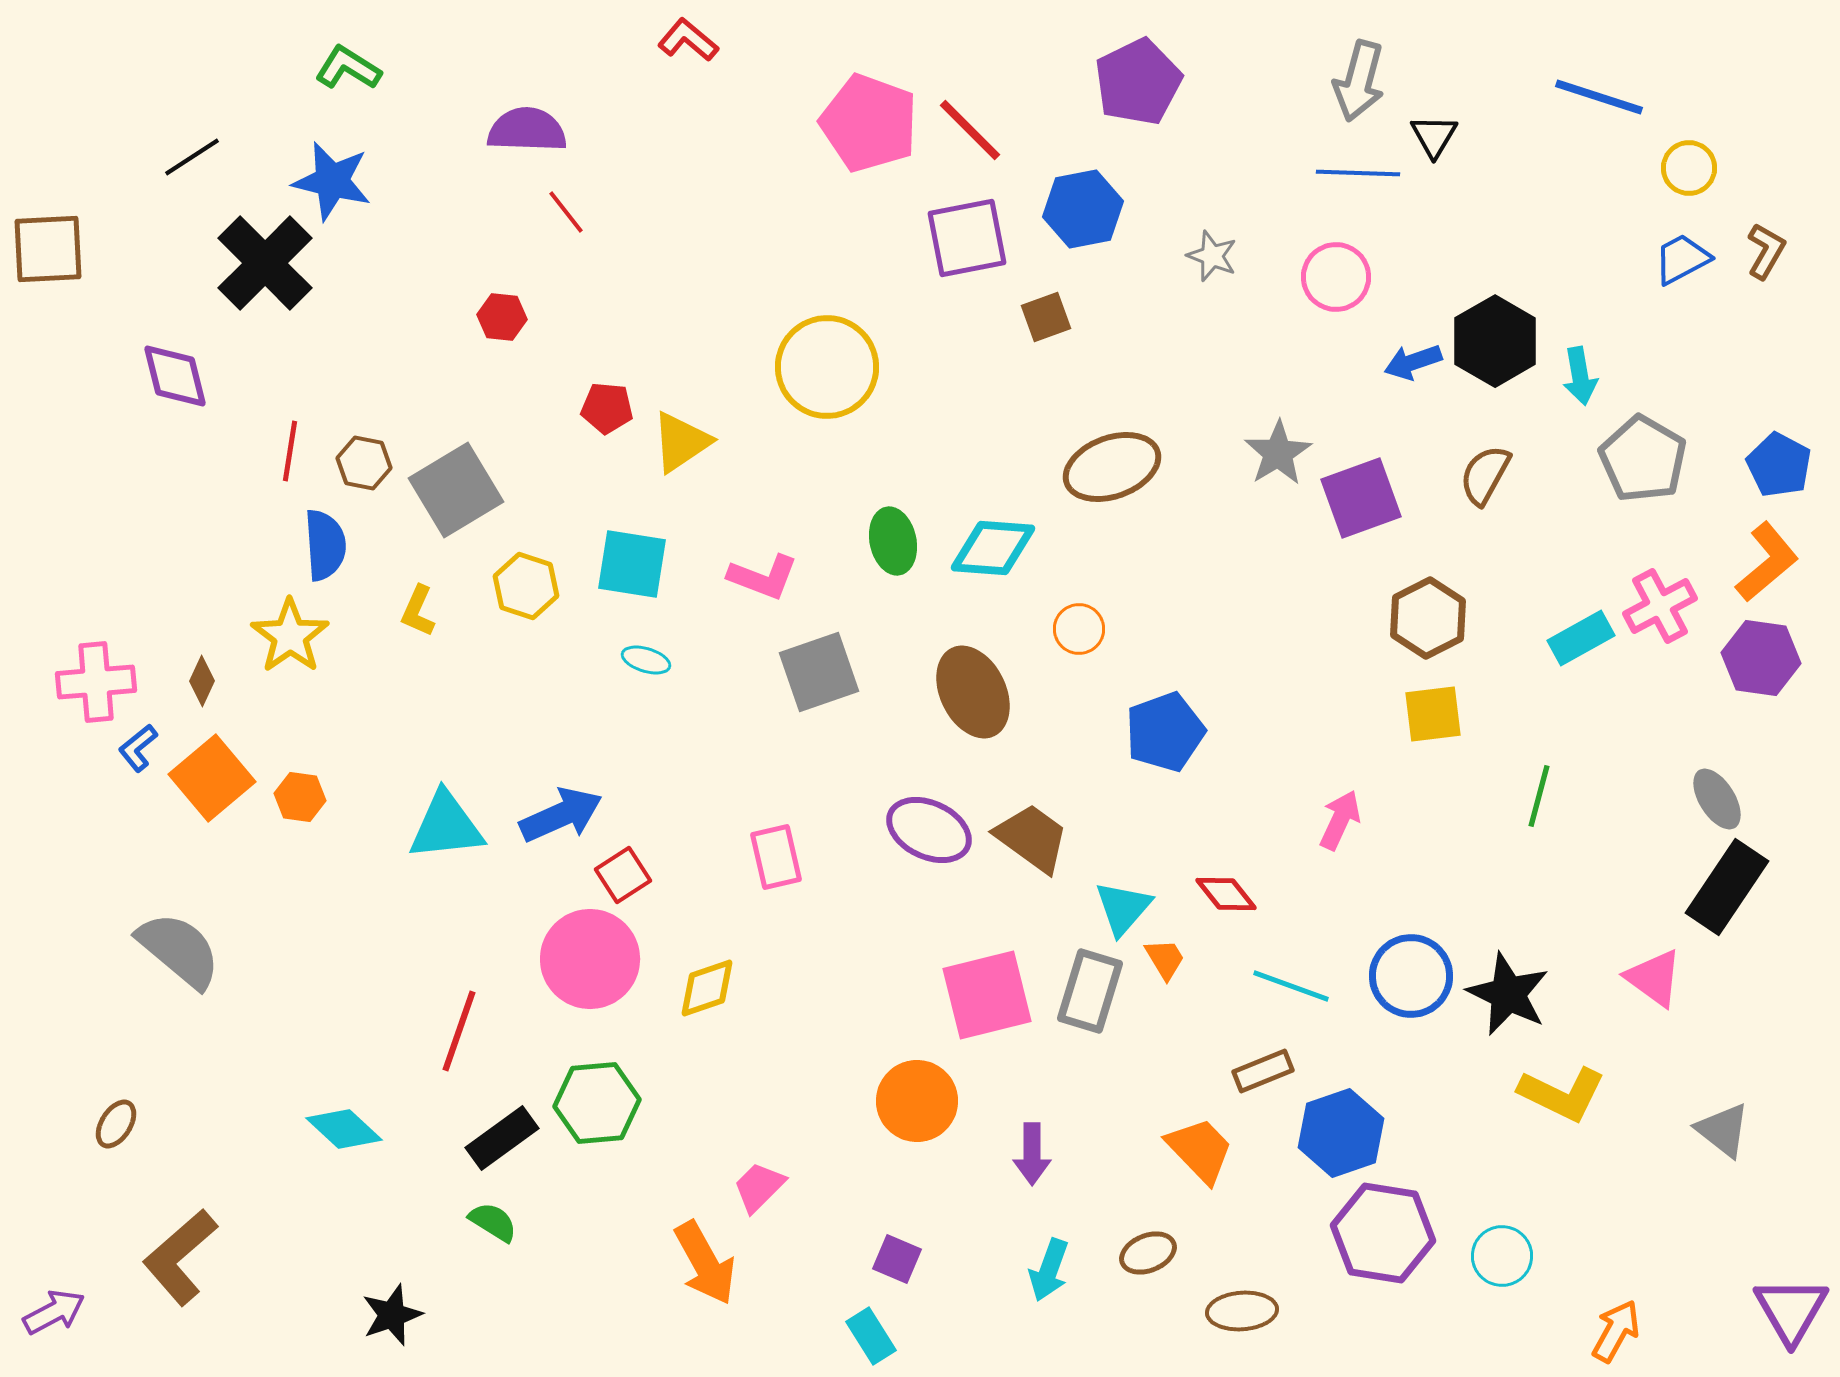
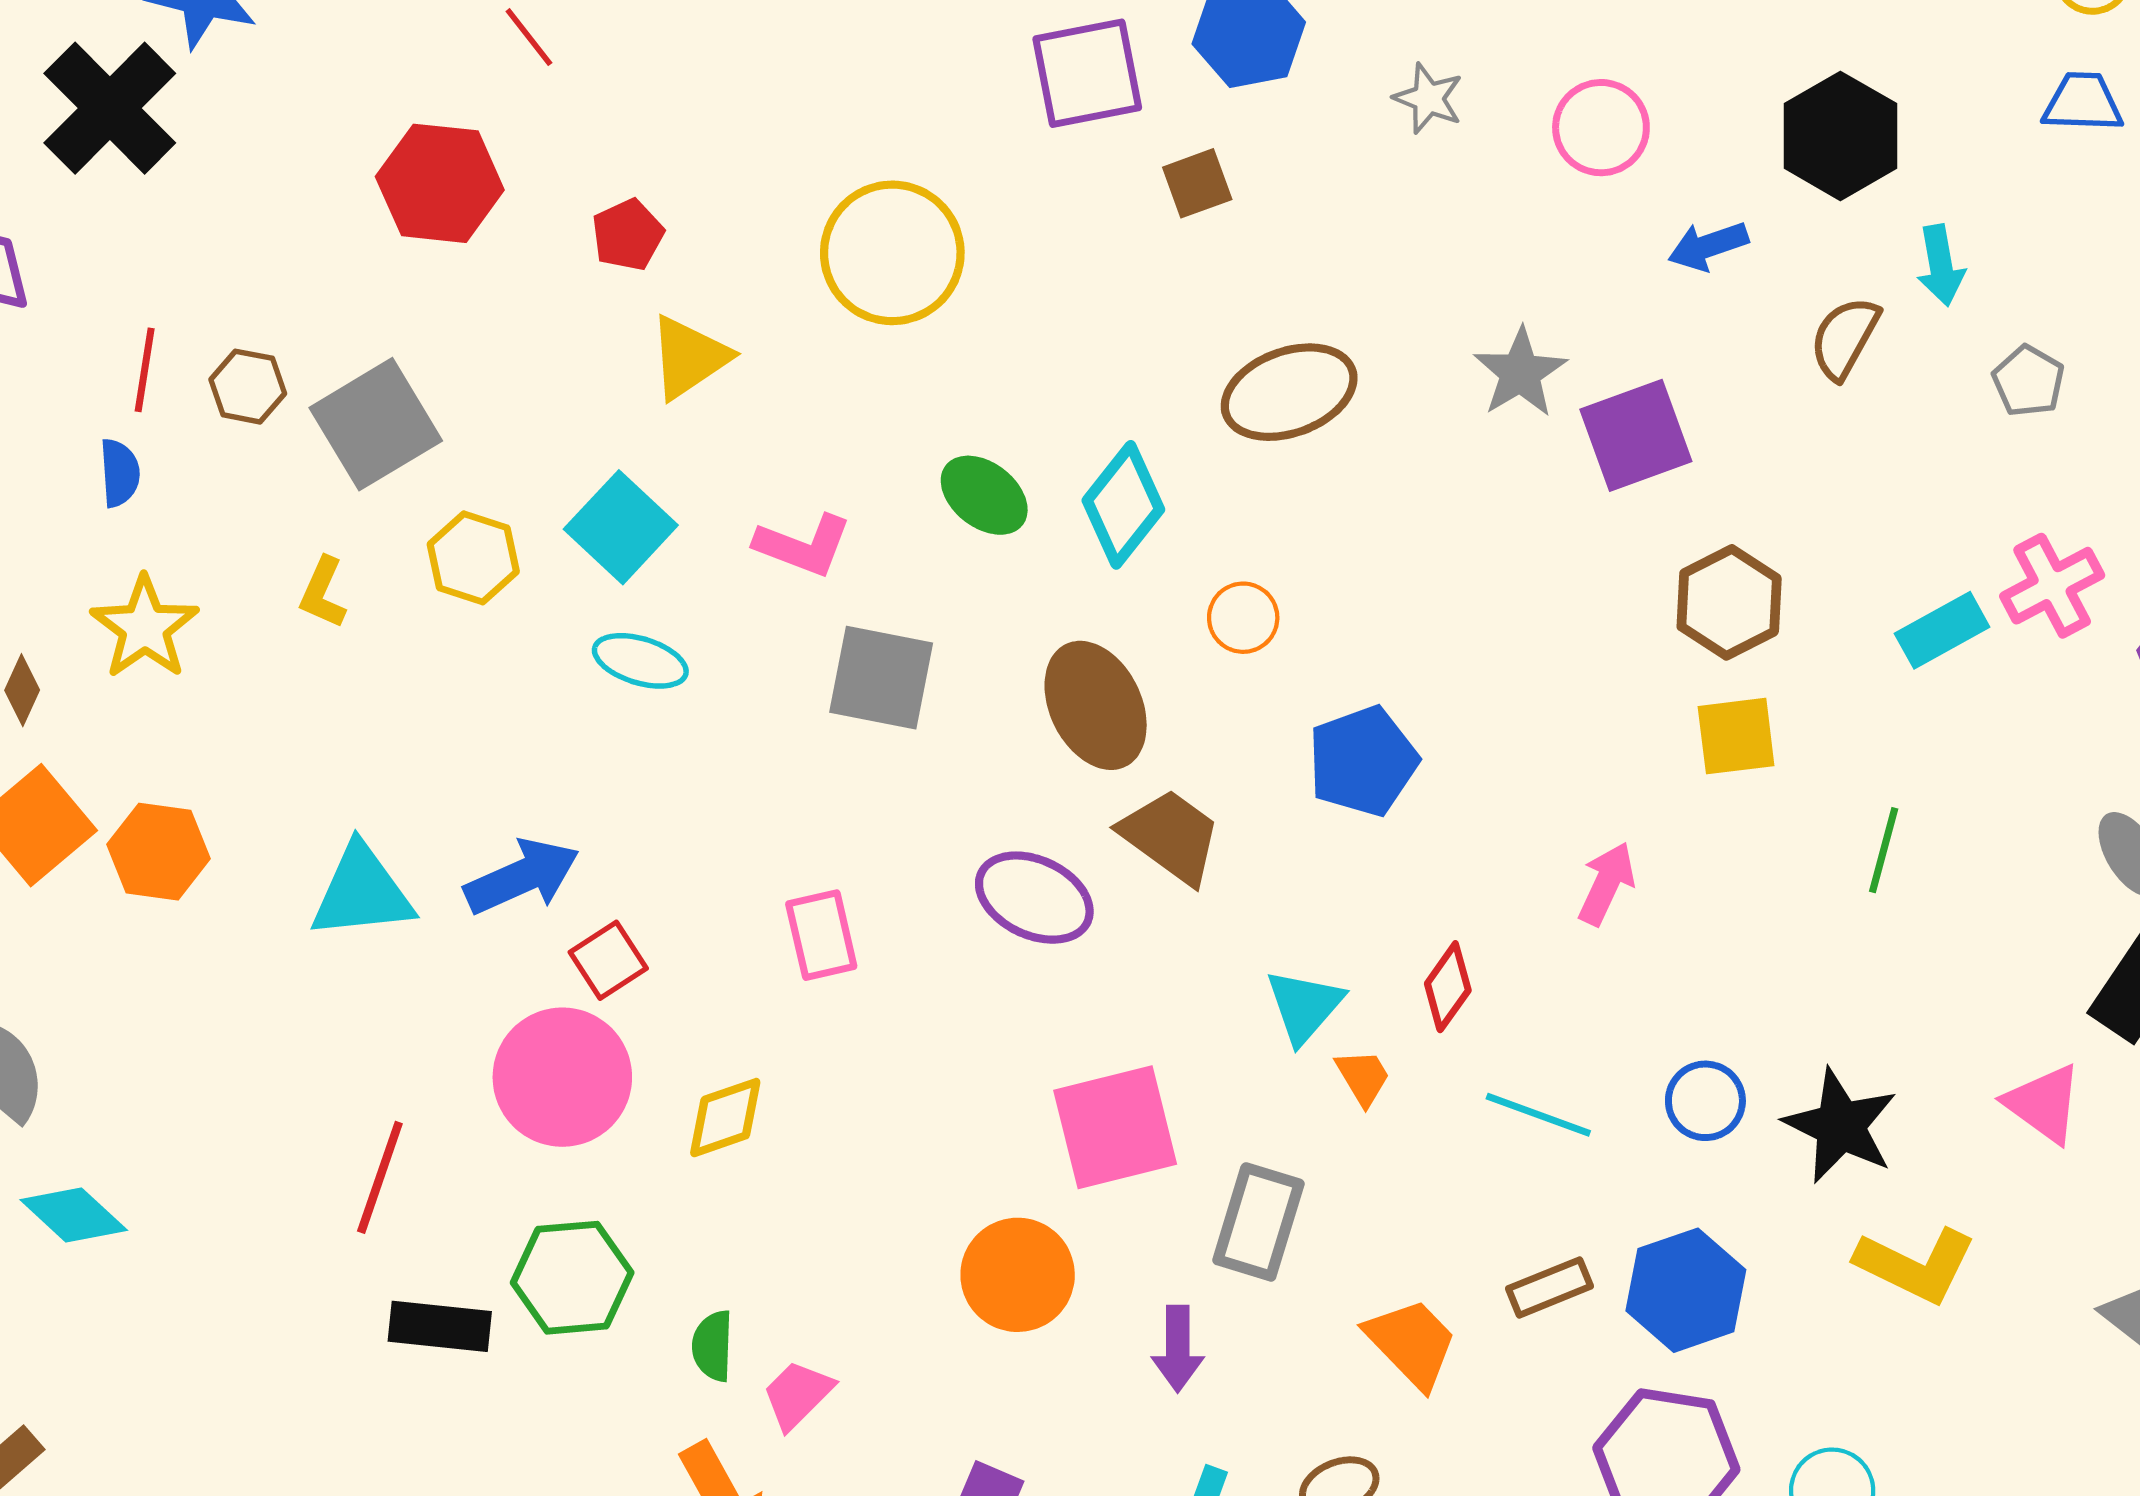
blue trapezoid: (1682, 259) -> (2083, 103), turned 30
red hexagon: (502, 317) -> (440, 183), size x1.8
black hexagon: (1495, 341) -> (1840, 136), moved
red pentagon: (607, 408) -> (628, 235), moved, turned -30
gray pentagon: (1643, 459) -> (2028, 381), size x0.6
brown semicircle: (1485, 475) -> (1845, 338), moved
green ellipse: (893, 541) -> (984, 495), turned -40
blue semicircle: (325, 545) -> (120, 473), moved, size x0.7
cyan diamond: (993, 548) -> (1123, 505), turned -56
cyan square: (632, 564) -> (621, 527), turned 34
cyan ellipse: (646, 660) -> (640, 661), size x1.4
gray square: (819, 672) -> (881, 678), turned 30
orange hexagon: (300, 797) -> (159, 852), size x1.4
brown trapezoid: (1032, 838) -> (1171, 836), moved
red diamond: (1226, 894) -> (1448, 987), turned 74
blue circle: (1411, 976) -> (1705, 1101), size x0.7
gray rectangle: (1090, 991) -> (1258, 1222), moved
brown rectangle: (1263, 1071) -> (1549, 1287), moved
cyan diamond: (344, 1129) -> (74, 1215), moved
blue hexagon: (1341, 1133) -> (1686, 1290), moved
black rectangle: (502, 1138) -> (440, 1326), turned 42
green semicircle: (493, 1222) -> (713, 1346), moved, turned -120

